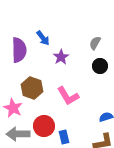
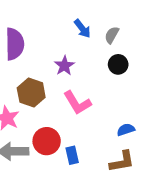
blue arrow: (43, 38) -> (82, 29), moved
purple star: (61, 57) -> (64, 66), moved

